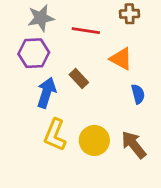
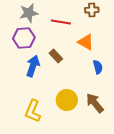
yellow L-shape: (55, 135) -> (33, 111), moved

